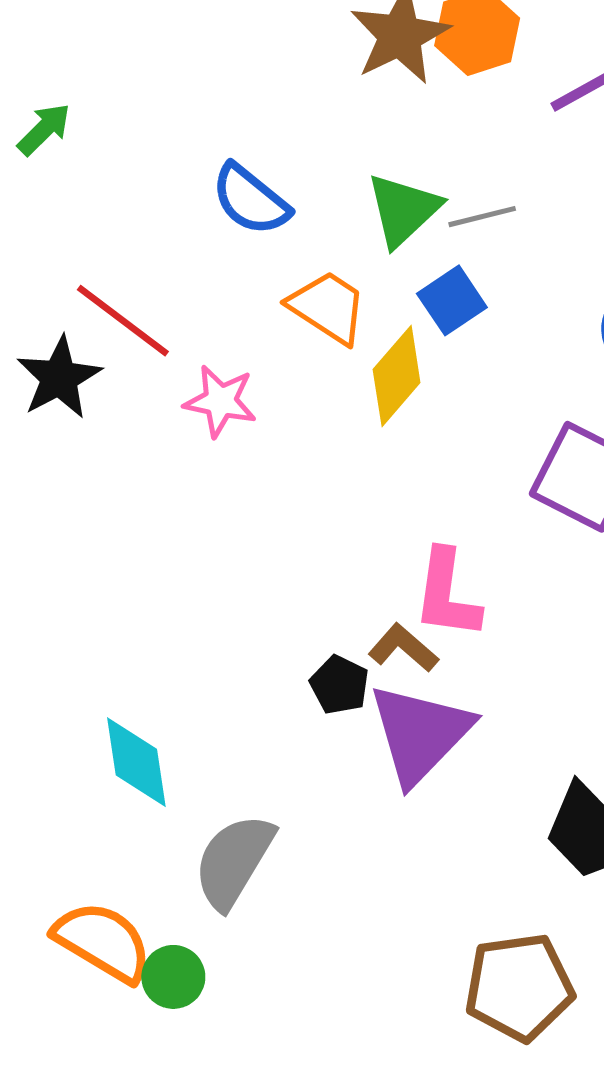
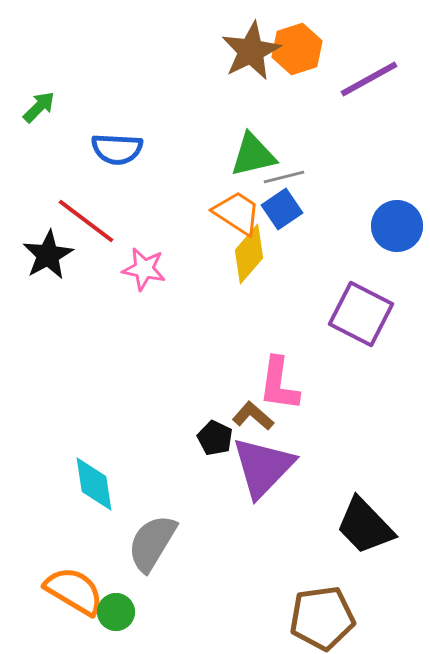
blue semicircle: (251, 200) -> (117, 149), moved, turned -36
green triangle: (403, 210) -> (253, 155), turned 30
gray line: (482, 217) -> (284, 177), moved
orange trapezoid: (328, 307) -> (237, 213), moved

